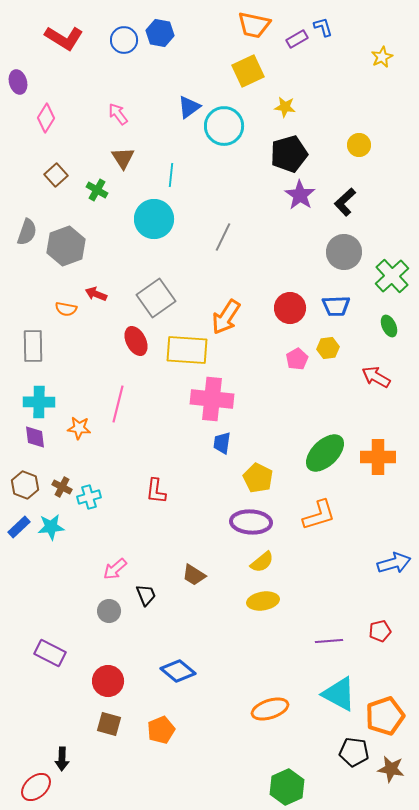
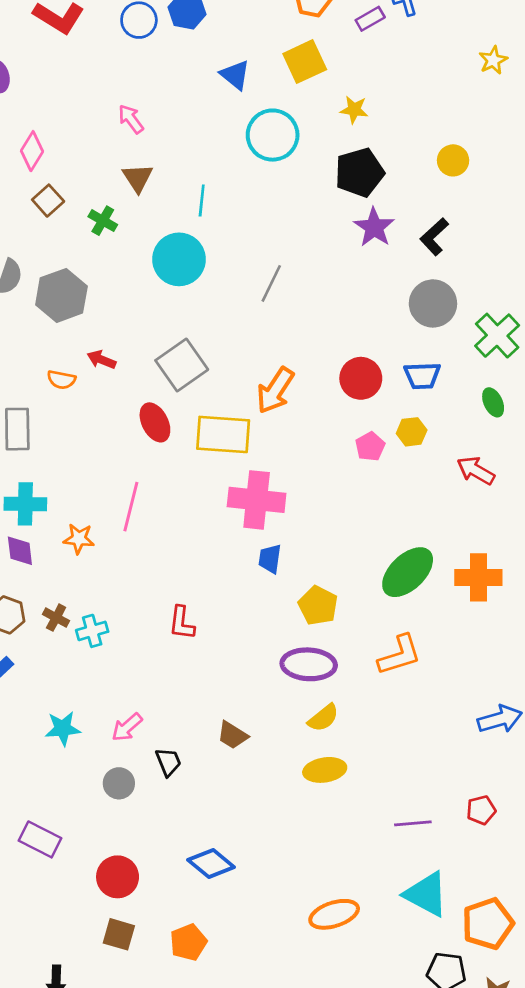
yellow star: (382, 57) -> (493, 60), moved
blue triangle: (189, 107) -> (235, 75), moved, turned -45
pink diamond: (46, 118) -> (32, 151), moved
cyan star: (51, 527) -> (63, 729), moved

